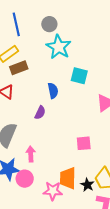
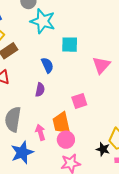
pink square: (84, 143) -> (79, 101), moved
orange trapezoid: (68, 178) -> (61, 123), moved
pink circle: (25, 179) -> (66, 140), moved

